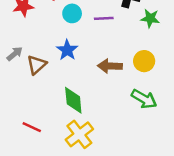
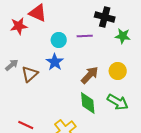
cyan circle: (72, 13) -> (59, 40), moved
brown arrow: (110, 66) -> (90, 75), turned 132
green diamond: (73, 100) -> (88, 103), moved

